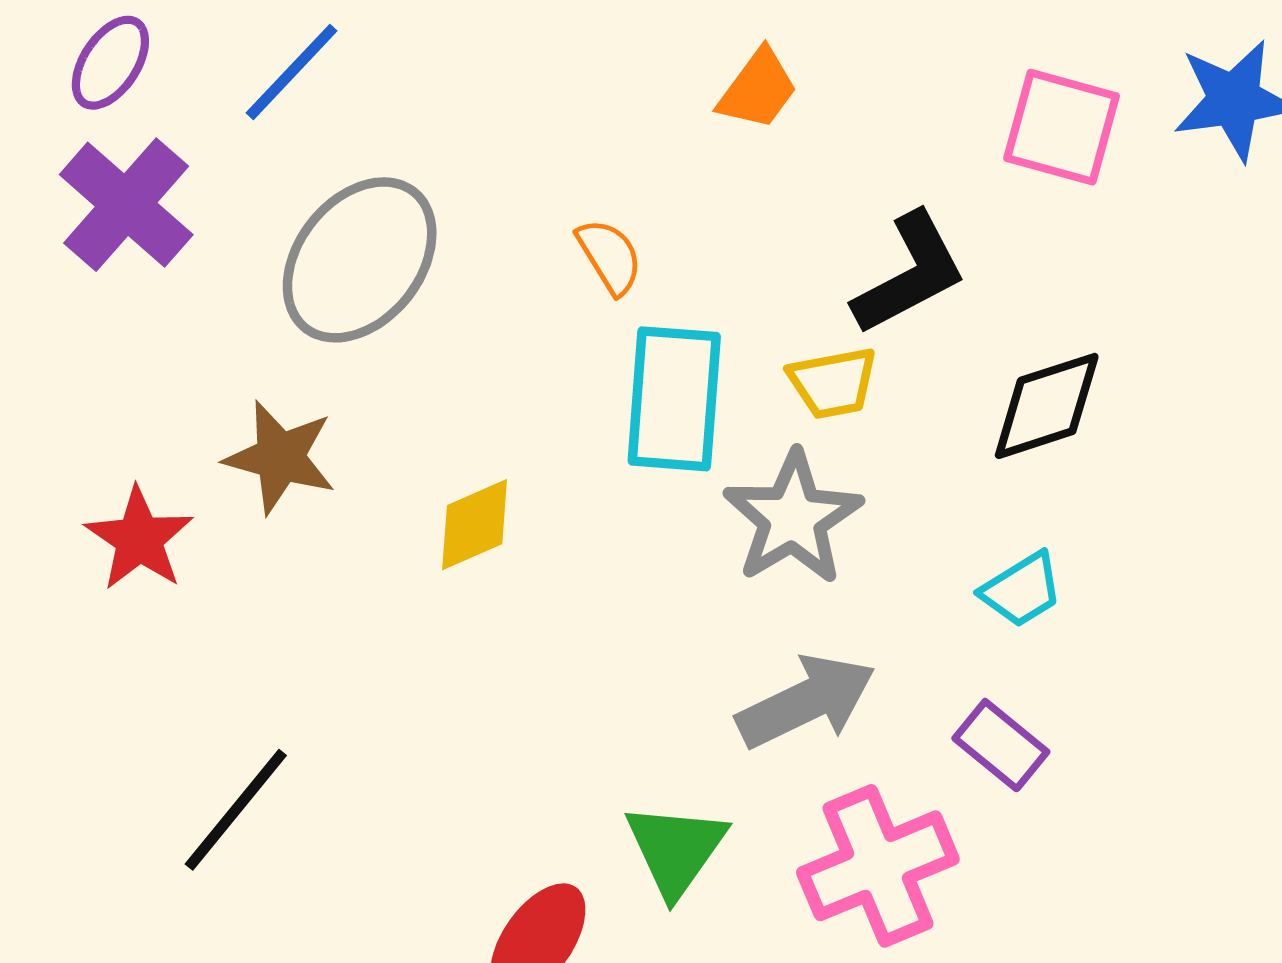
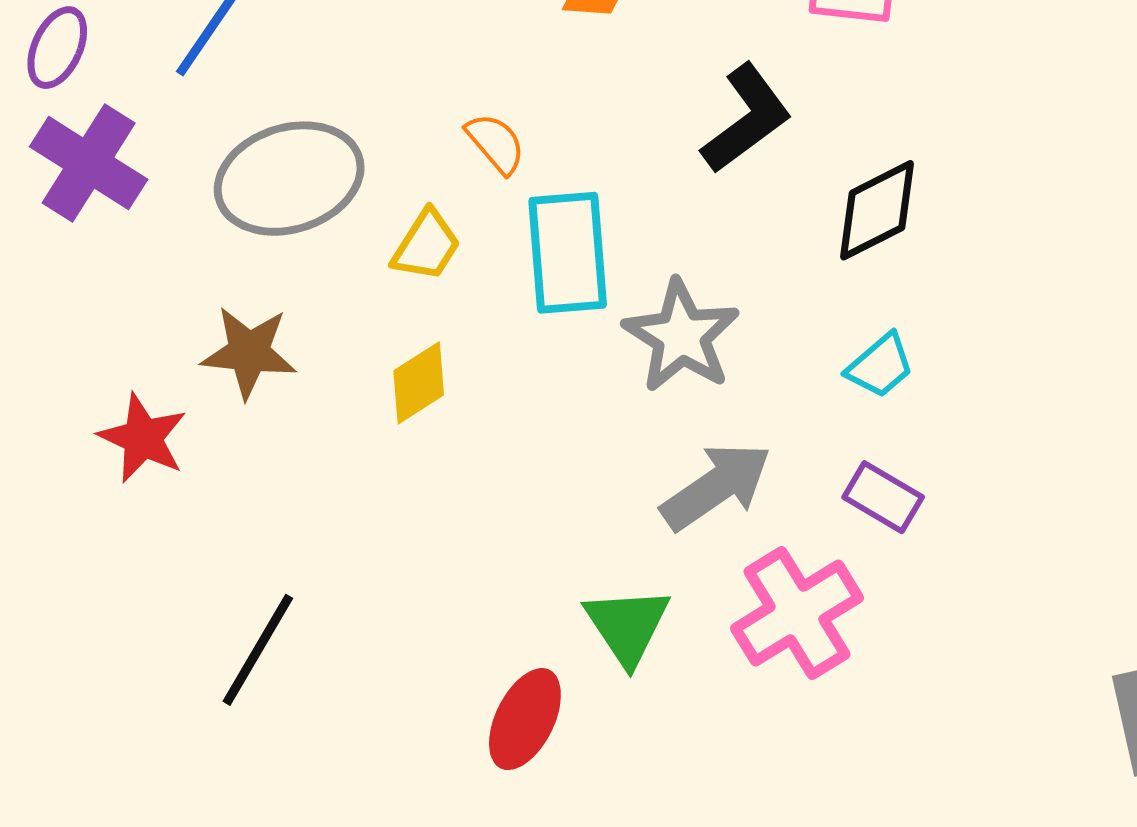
gray ellipse: (360, 260) -> (289, 179), turned 43
yellow trapezoid: (833, 383) -> (426, 245), moved, turned -38

